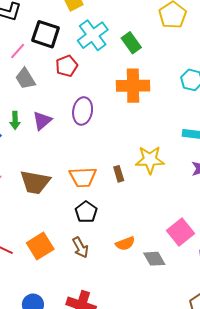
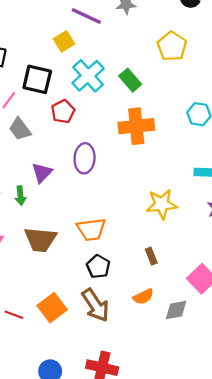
green arrow: (15, 120) -> (20, 196), moved
brown rectangle: (119, 174) -> (151, 256), moved
brown arrow: (80, 247) -> (96, 305), size x1.5
gray diamond: (154, 259) -> (176, 310), turned -65

